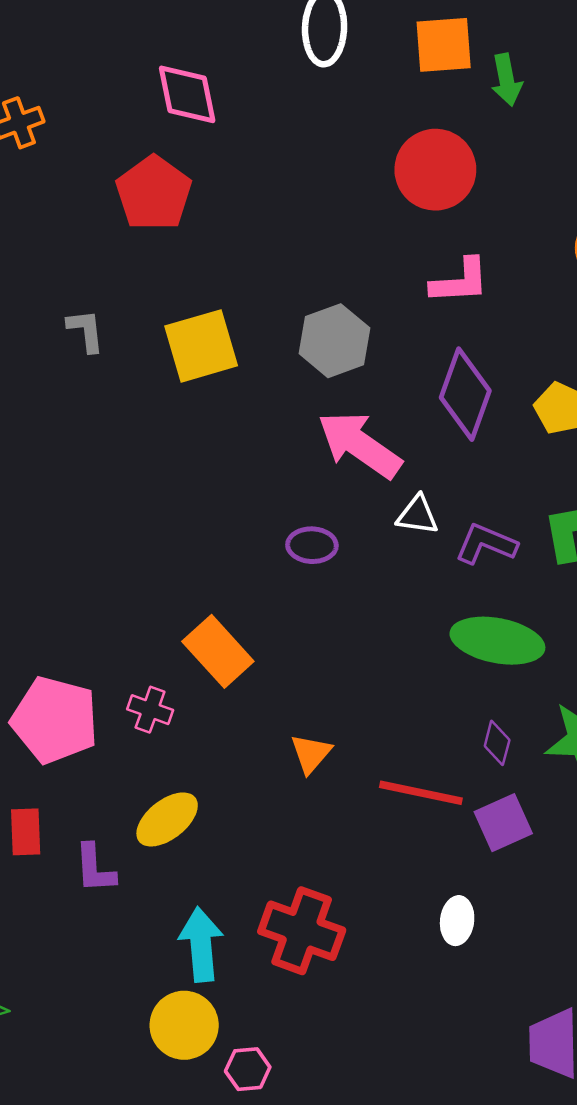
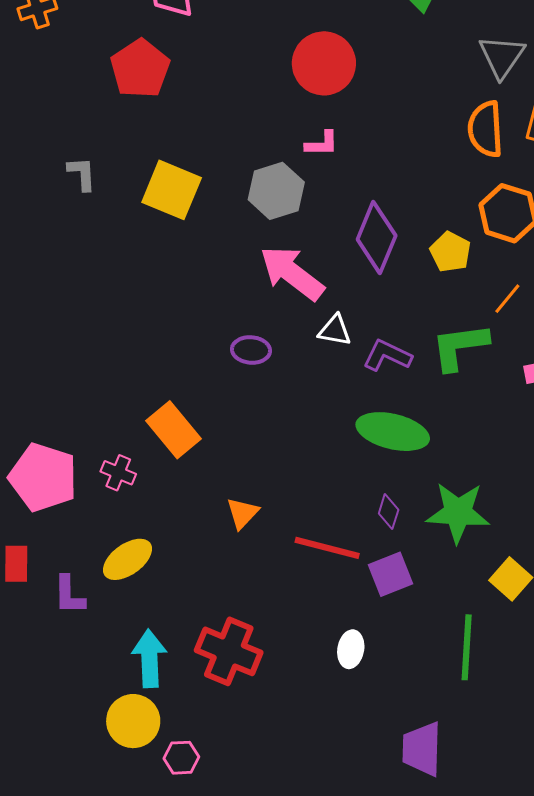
red circle: (435, 170) -> (324, 63), moved
pink L-shape: (460, 281) -> (322, 144), moved, size x0.7
yellow square: (201, 346) -> (172, 190), turned 36

